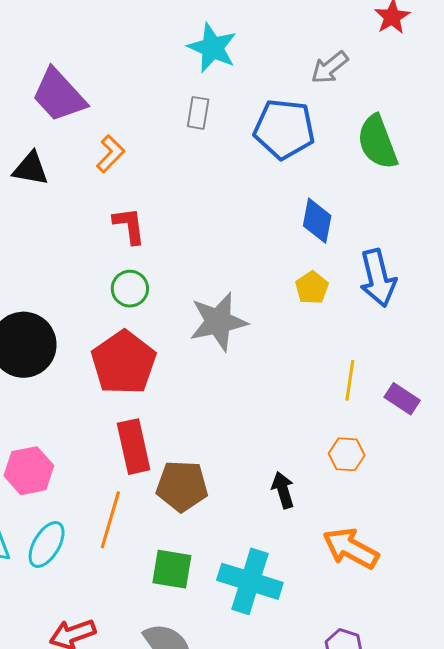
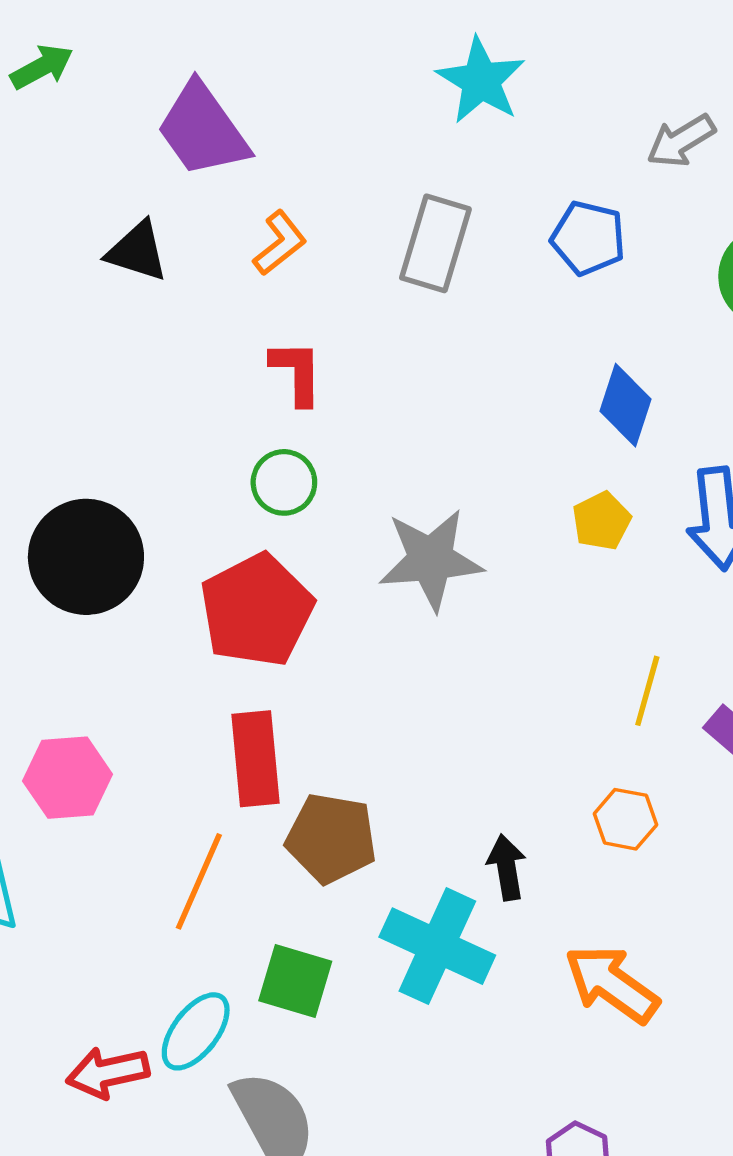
gray rectangle: (198, 113) -> (435, 243), moved, size x1.6
blue pentagon: (284, 129) -> (588, 238), size x0.7
cyan ellipse: (47, 544) -> (196, 1031), moved
cyan cross: (250, 581) -> (437, 946), moved

